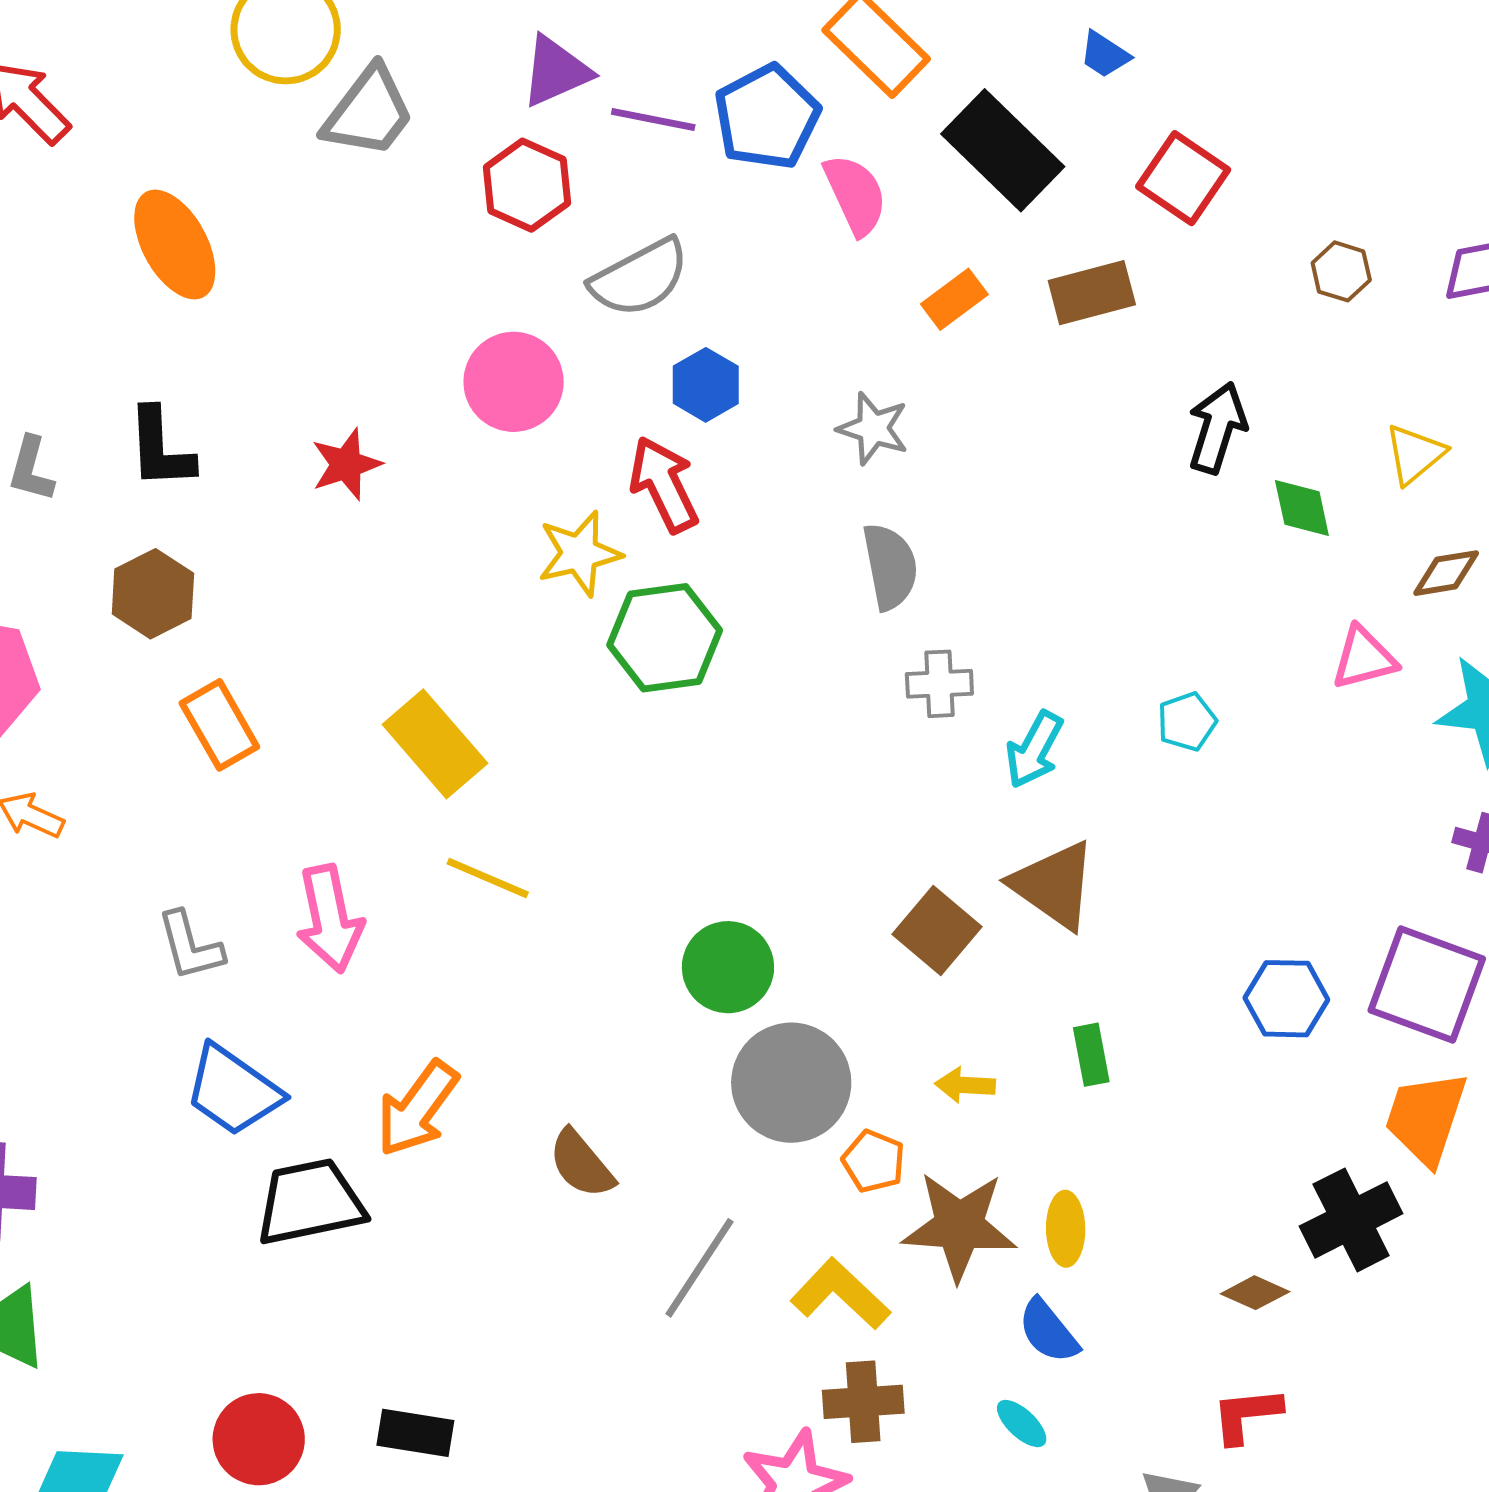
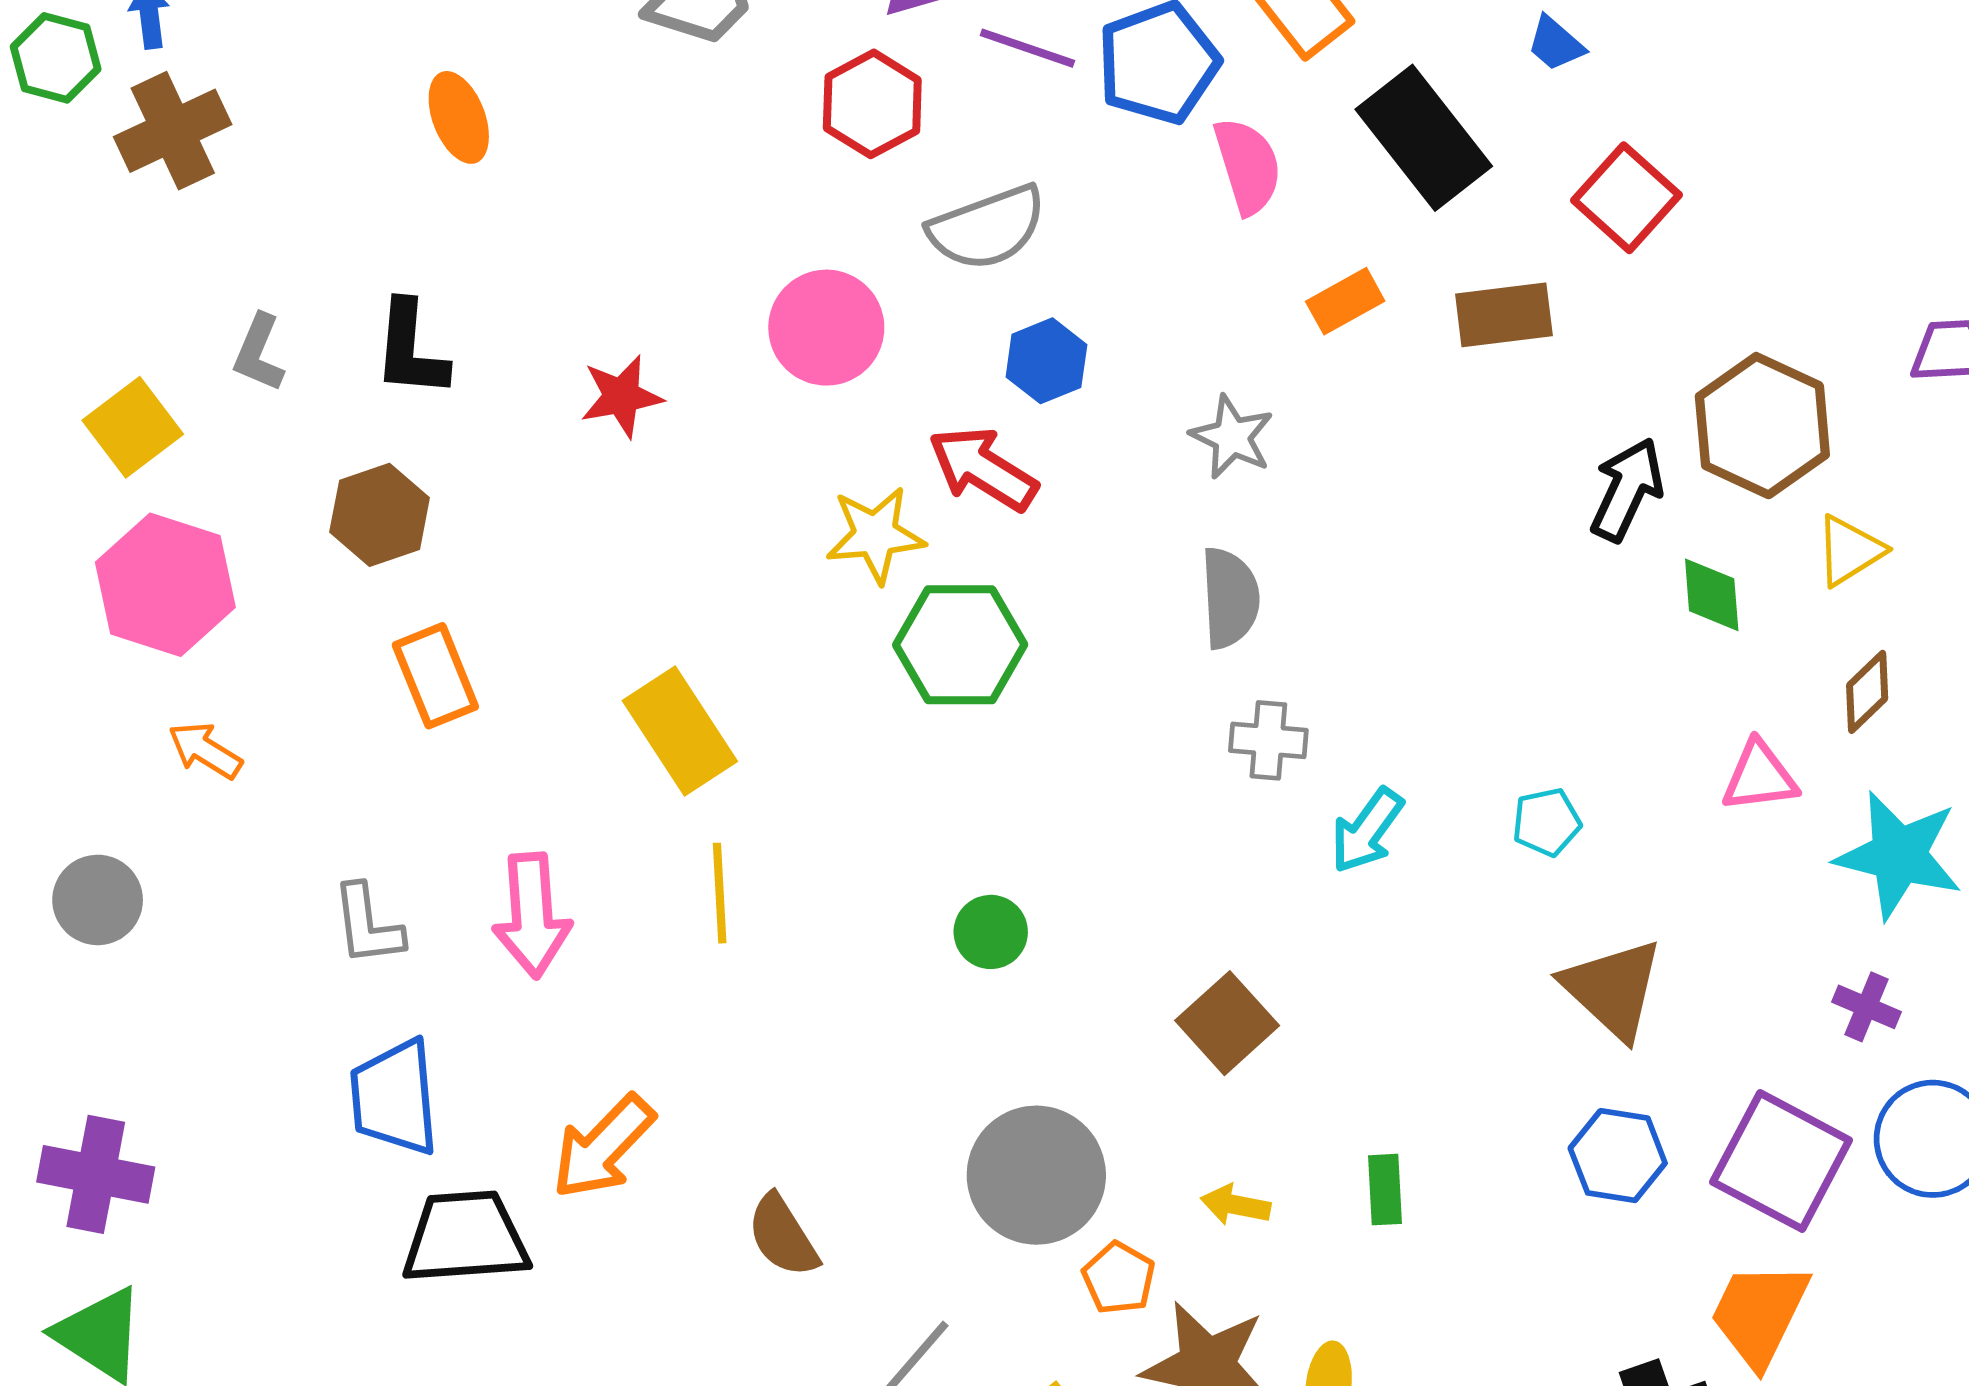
orange ellipse: (175, 245) -> (459, 117), size x0.7
brown hexagon: (1341, 271) -> (1762, 426), moved, size x2.0
red arrow: (664, 484) -> (983, 469), turned -40
brown diamond: (1446, 573) -> (1867, 692), turned -42
yellow line: (488, 878) -> (720, 893), turned 56
brown triangle: (1054, 885) -> (1613, 989), moved
green circle: (728, 967) -> (991, 932), moved, size x0.7
blue trapezoid: (233, 1090) -> (394, 1097), turned 42

